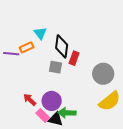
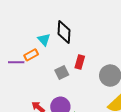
black diamond: (62, 46) -> (64, 32), moved
gray square: (55, 67) -> (62, 72), turned -32

